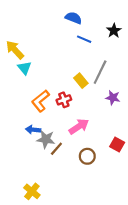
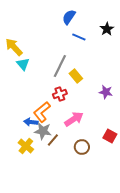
blue semicircle: (73, 18) -> (69, 17), turned -77
gray line: (100, 72) -> (60, 66), moved
orange L-shape: (40, 101) -> (42, 112), moved
yellow cross: (32, 191) -> (26, 146), moved

